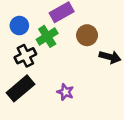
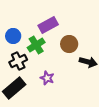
purple star: (65, 92) -> (47, 78), moved

